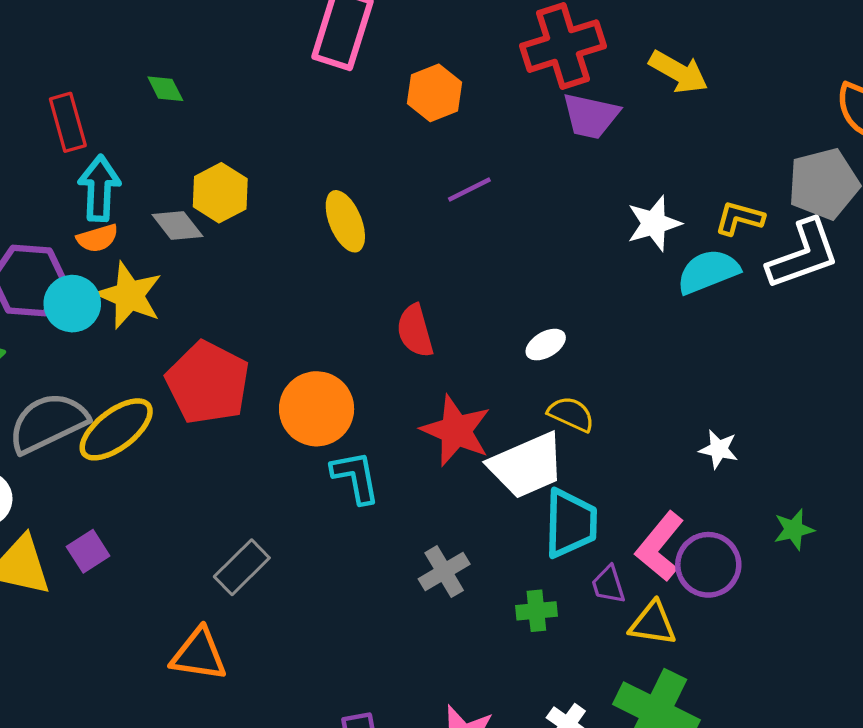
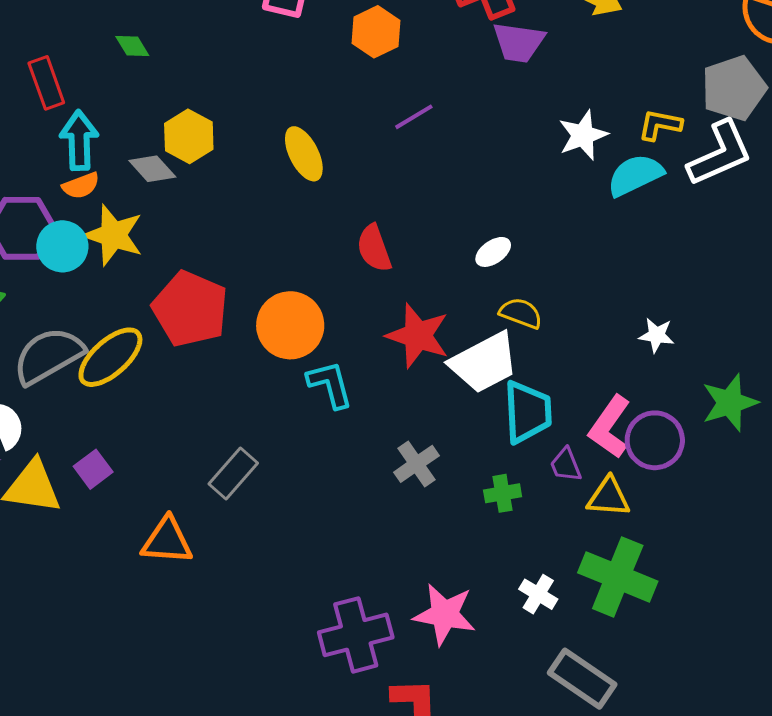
green star: (794, 529) -> (730, 403), size x1.5
orange triangle: (199, 655) -> (167, 541), moved

